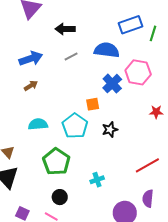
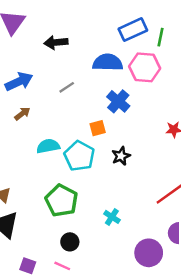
gray line: (71, 56) -> (67, 87), moved
pink hexagon: (138, 72) -> (145, 67), moved
cyan semicircle: (38, 124) -> (48, 146), moved
cyan cross: (97, 180) -> (112, 217), turned -32

